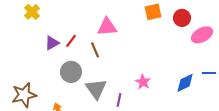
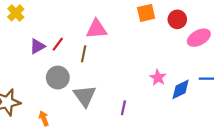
brown line: (95, 50) -> (84, 54), turned 35
pink star: (143, 82) -> (158, 78), moved
purple line: (119, 100) -> (123, 108), moved

